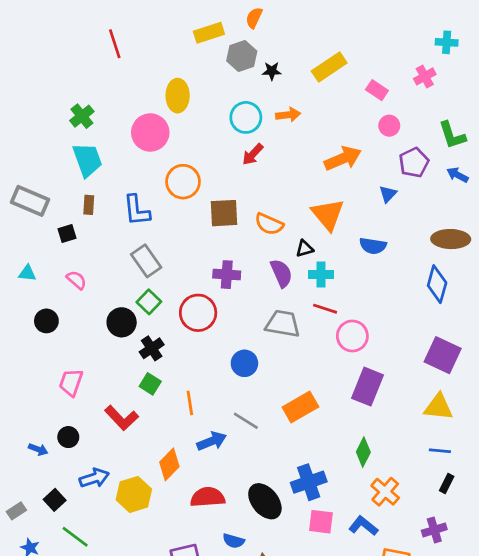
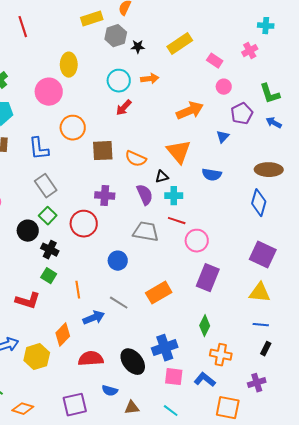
black cross: (152, 348) -> (50, 250), turned -30
red L-shape: (122, 418) -> (28, 301), turned -30
orange cross: (385, 492) -> (221, 355), turned -30

